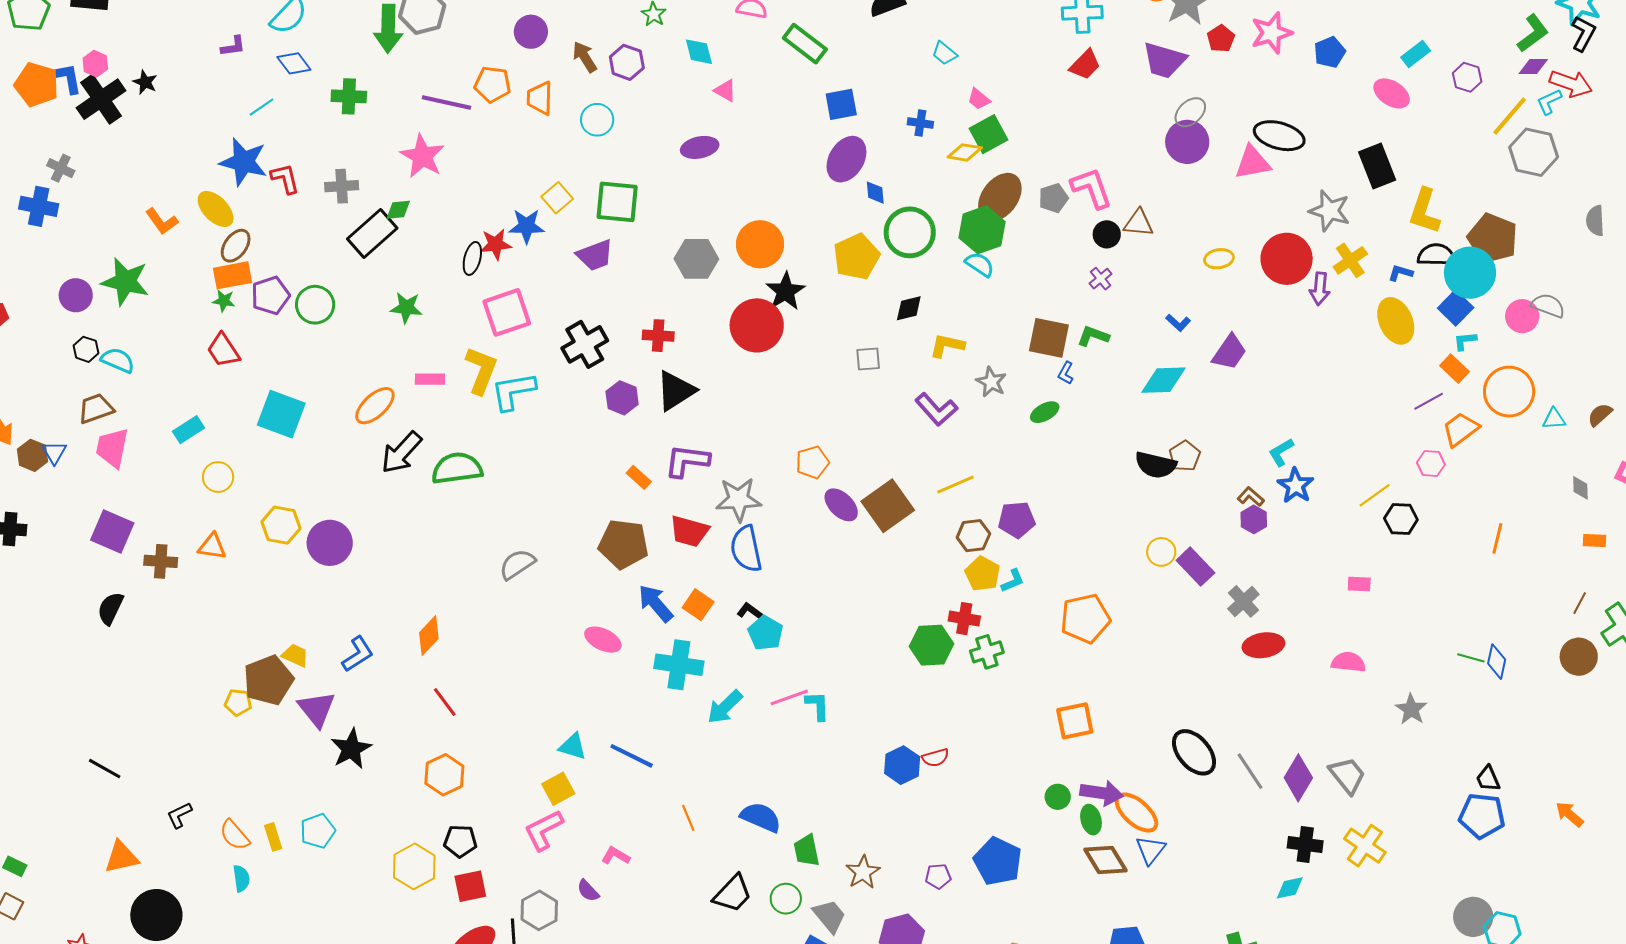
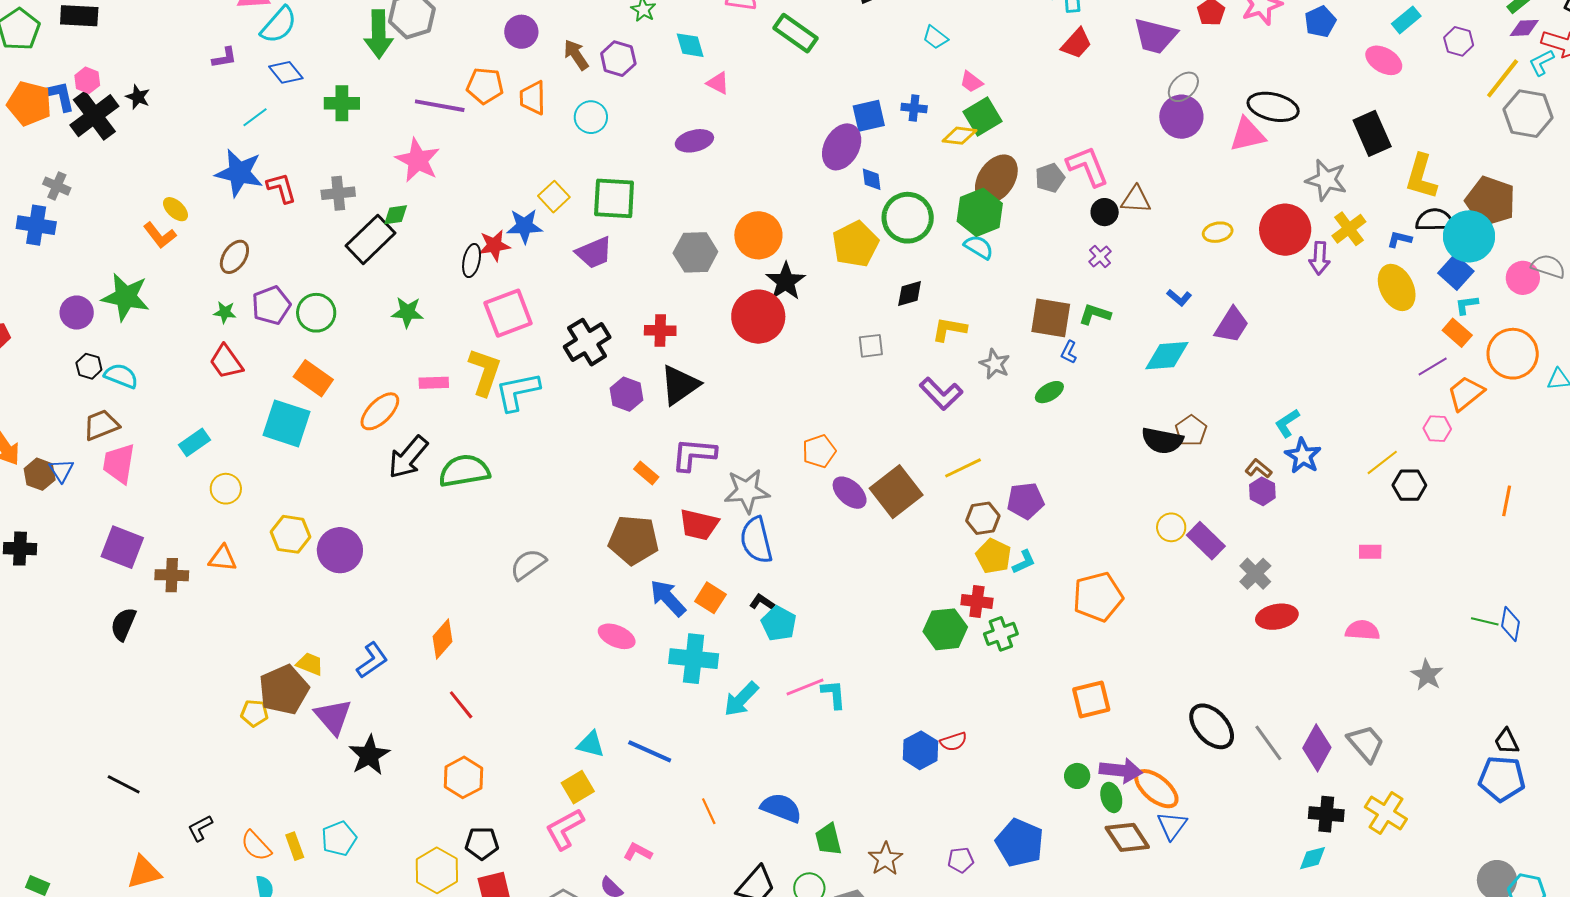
blue square: (841, 104) -> (869, 116), moved
yellow ellipse: (216, 209) -> (175, 209), moved, size x0.7
orange rectangle: (232, 275) -> (313, 378), moved, turned 48

